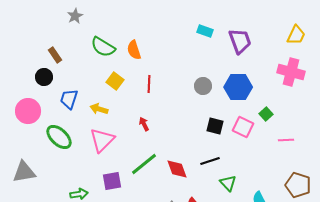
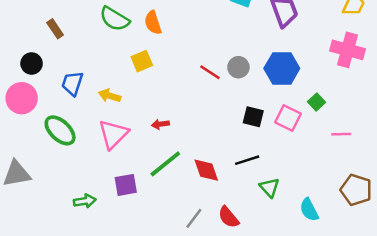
black circle: (44, 77) -> (32, 64), moved
yellow square: (115, 81) -> (142, 61), moved, turned 30
red line: (149, 84) -> (210, 72), moved, turned -60
red arrow: (144, 124) -> (160, 124), moved, turned -72

